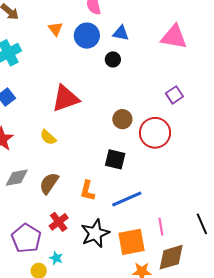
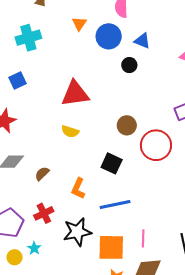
yellow semicircle: (48, 137) -> (70, 131), moved, turned -36
brown semicircle: (49, 183) -> (42, 174), size x0.7

